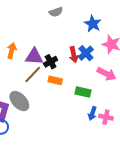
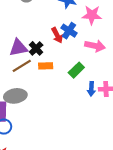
brown line: (33, 75) -> (22, 66), turned 30
green rectangle: (83, 92) -> (76, 70), turned -42
gray ellipse: (19, 101) -> (15, 96), turned -40

